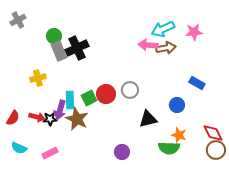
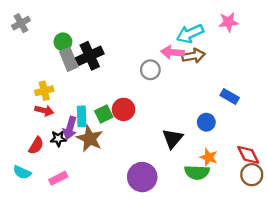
pink star: (194, 32) -> (228, 22), moved
gray circle: (130, 90) -> (150, 70), moved
red arrow: (37, 117) -> (44, 111), moved
red semicircle: (13, 118) -> (36, 146), moved
black triangle: (148, 119) -> (172, 139), turned -36
purple circle: (122, 152) -> (142, 177), size x1.6

